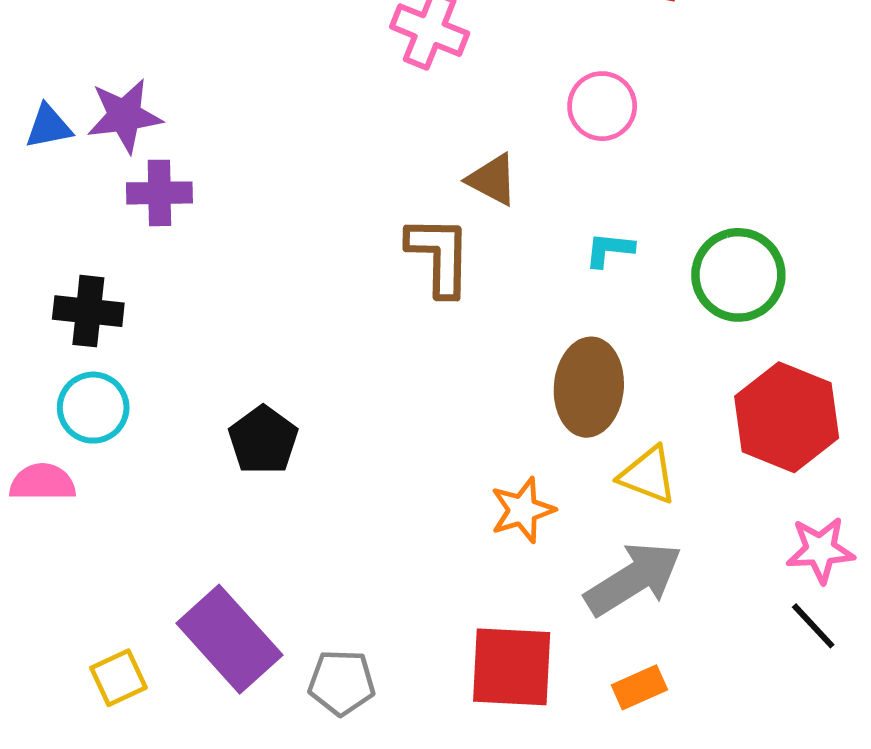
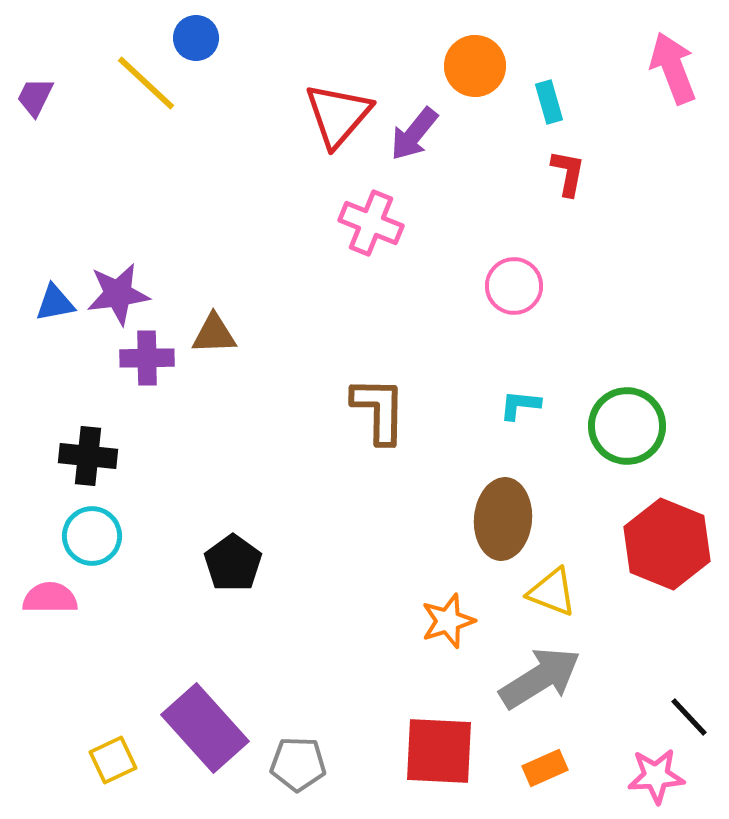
brown triangle: (492, 180) -> (214, 334), moved, turned -30
pink star: (820, 550) -> (656, 776), moved

